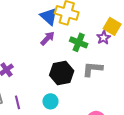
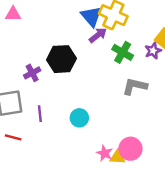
purple arrow: (48, 38) -> (98, 35), moved
black hexagon: (62, 73) -> (61, 59), moved

